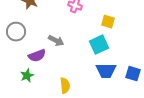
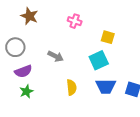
purple semicircle: (37, 56) -> (23, 71), moved
yellow semicircle: (65, 86) -> (72, 87), moved

